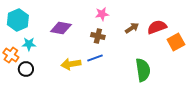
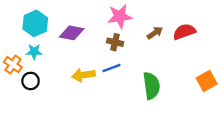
pink star: (102, 14) -> (120, 16), size x1.5
cyan hexagon: (18, 20) -> (35, 23), moved
orange square: (176, 42) -> (207, 81), moved
green semicircle: (143, 70) -> (151, 86), moved

